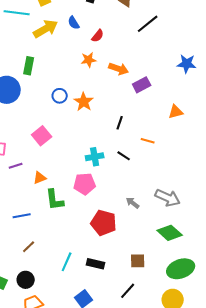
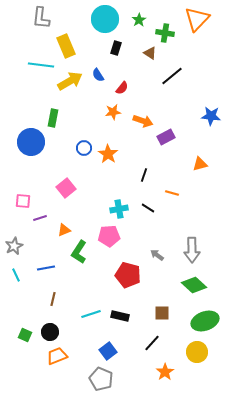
gray arrow: (168, 198) -> (192, 250), turned 65
green L-shape: (55, 200) -> (79, 252), turned 40
brown line: (29, 247) -> (53, 299), turned -32
cyan line: (67, 262) -> (91, 314), turned 48

